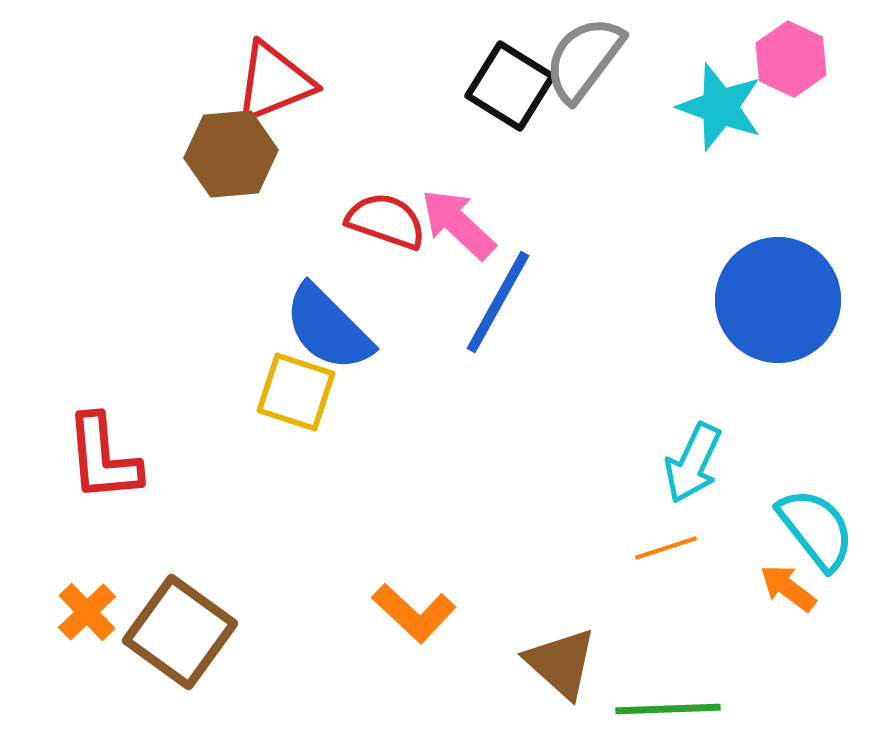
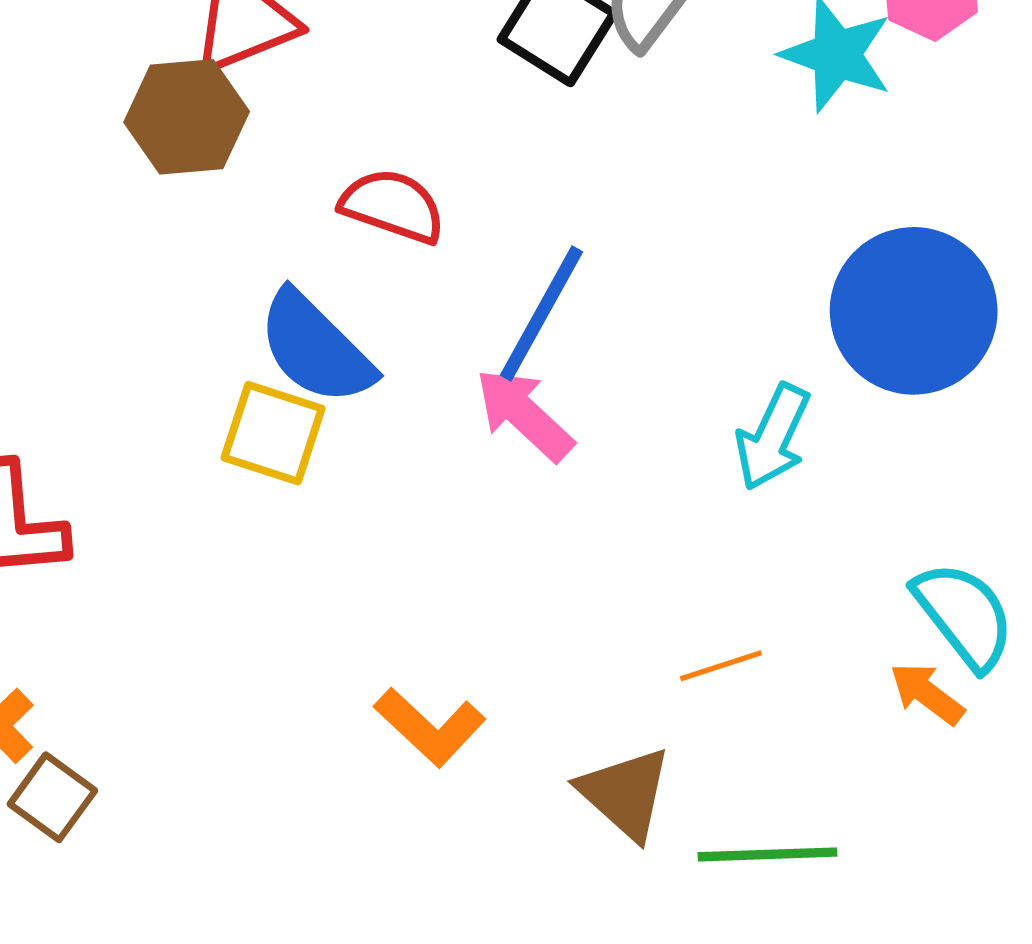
pink arrow: (458, 224) -> (524, 415), moved
cyan arrow: (693, 463) -> (773, 437), moved
orange line: (666, 548) -> (721, 666), moved
brown square: (180, 632) -> (52, 797), moved, size x0.6

